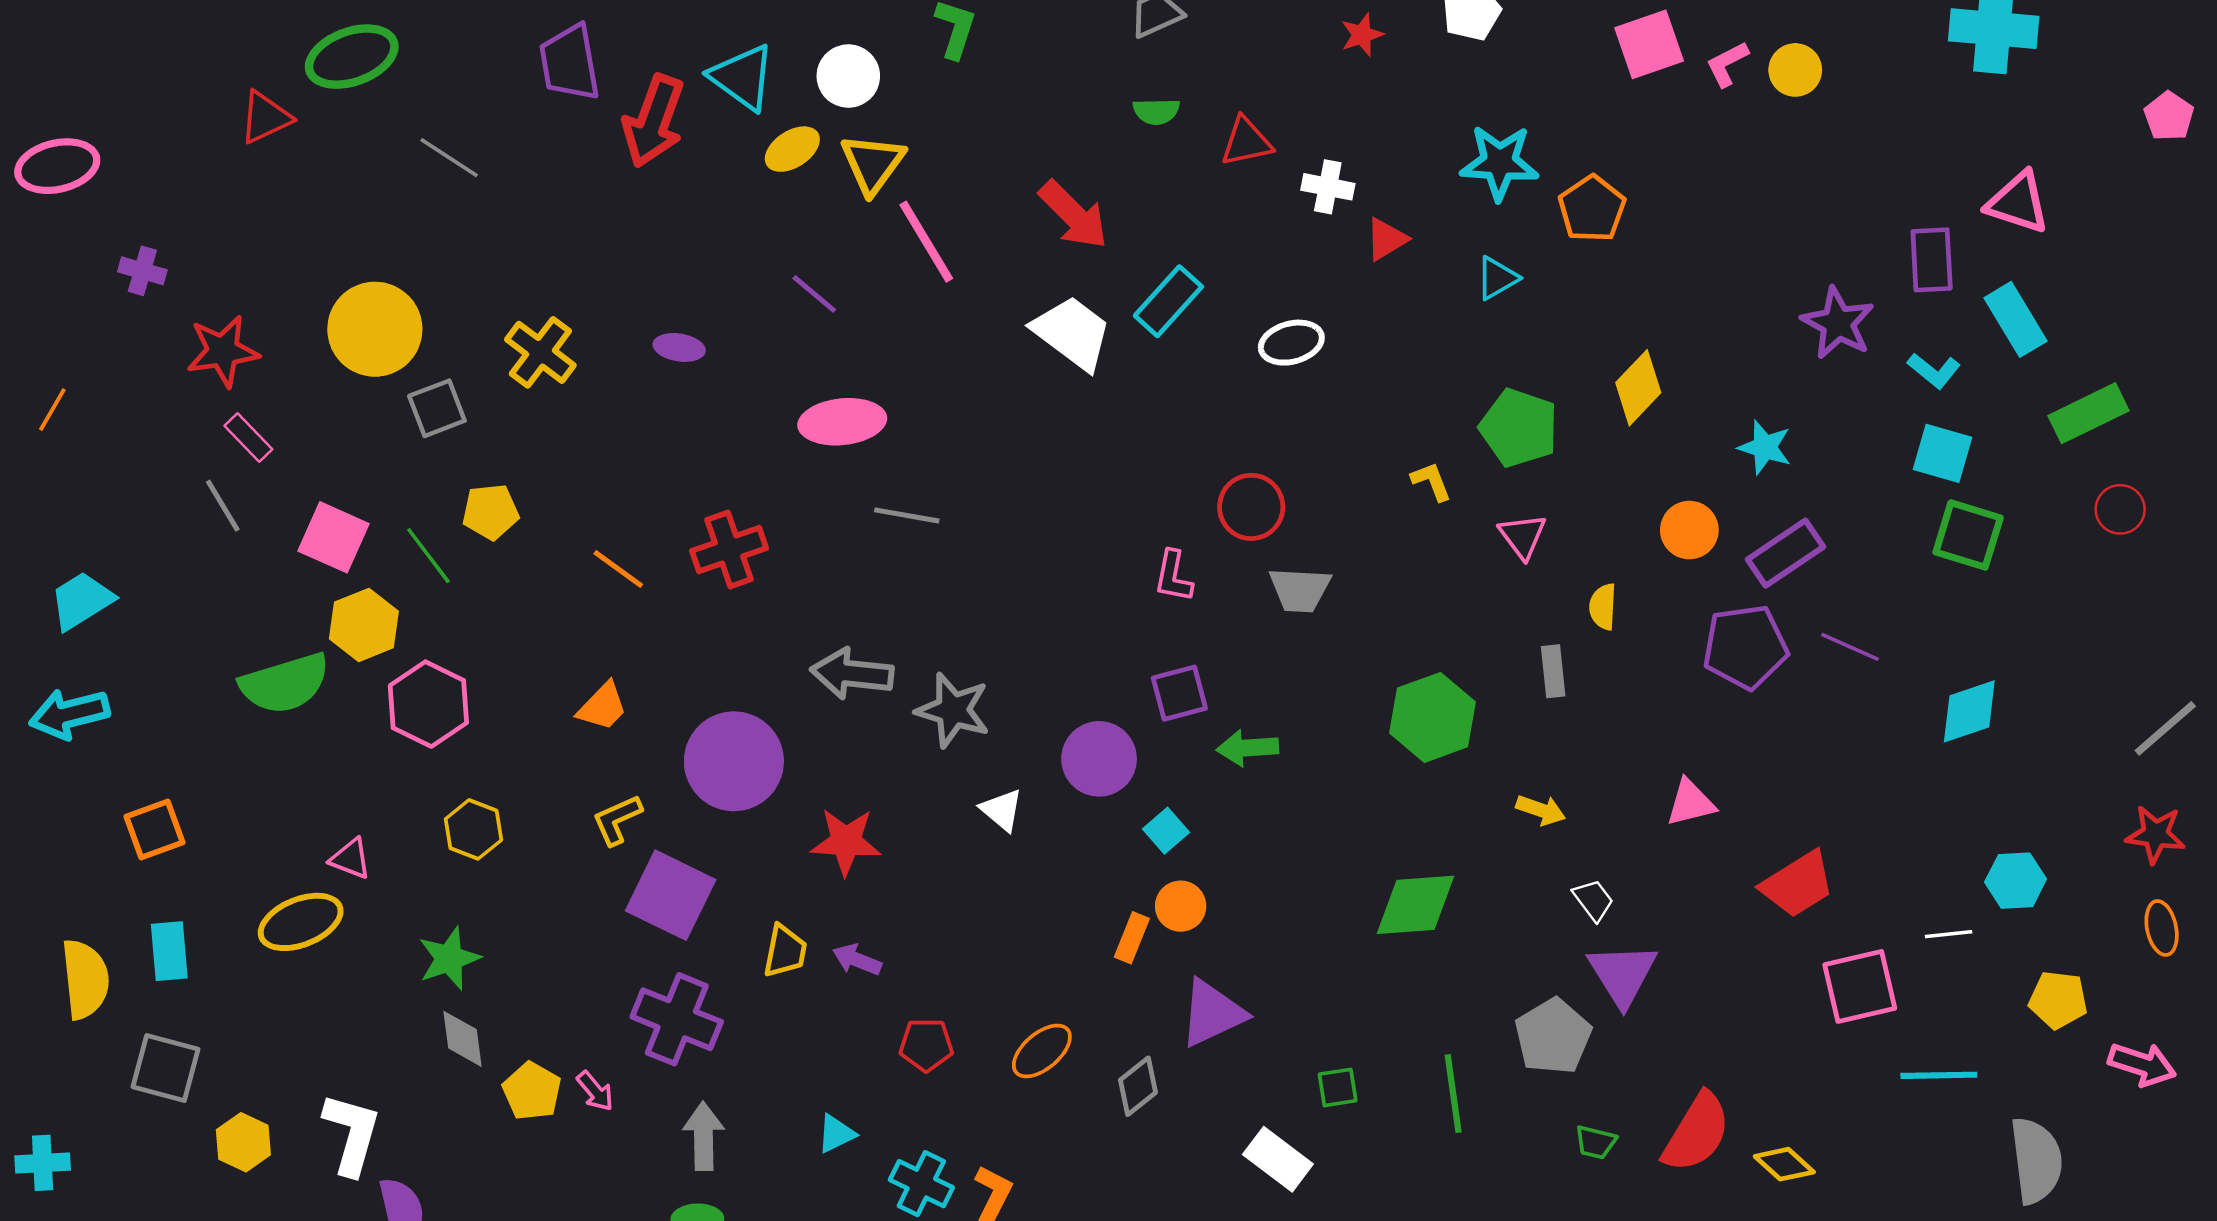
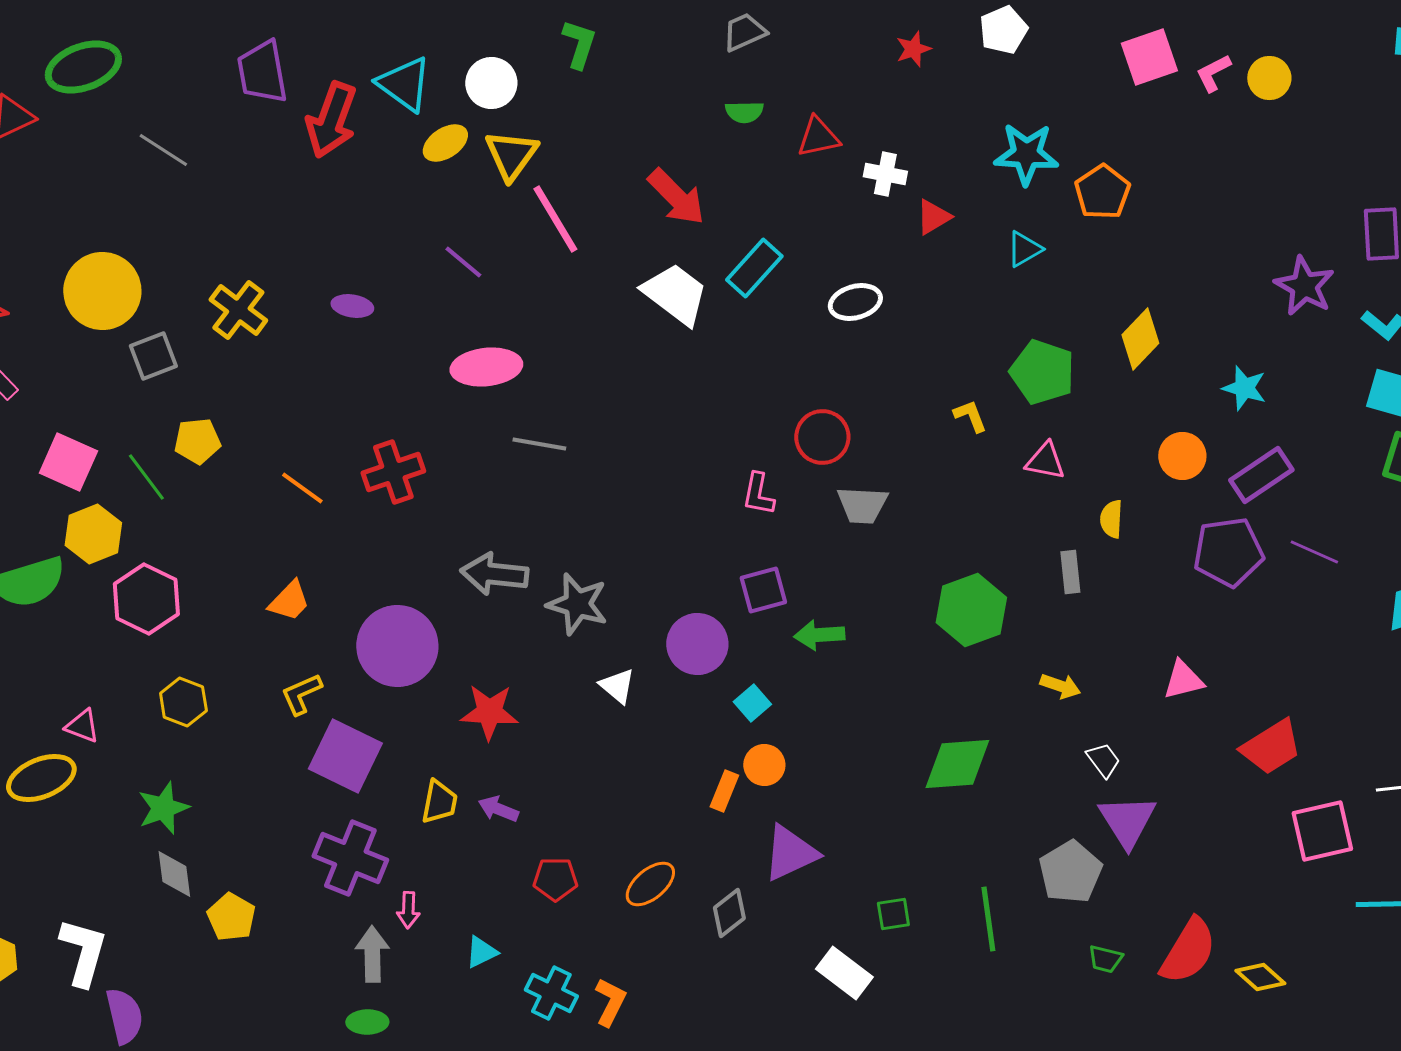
pink triangle: (1523, 536) -> (1045, 461), turned -42
pink arrow: (595, 1091) -> (408, 910), moved, turned 42

